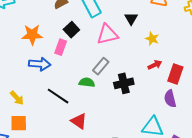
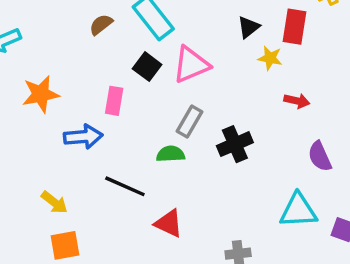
black triangle: (131, 19) -> (248, 27), moved, turned 32
black square: (71, 30) -> (147, 67), moved
orange star: (32, 35) -> (41, 94), moved
red arrow: (155, 65) -> (297, 101), moved, turned 48
red rectangle: (175, 74) -> (295, 27), moved

